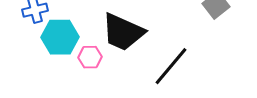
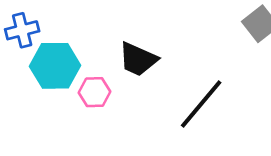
black trapezoid: (123, 32) -> (138, 59), size x0.7

